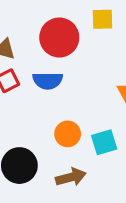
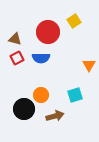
yellow square: (102, 19) -> (74, 21), turned -32
orange circle: (68, 134) -> (41, 95), moved

